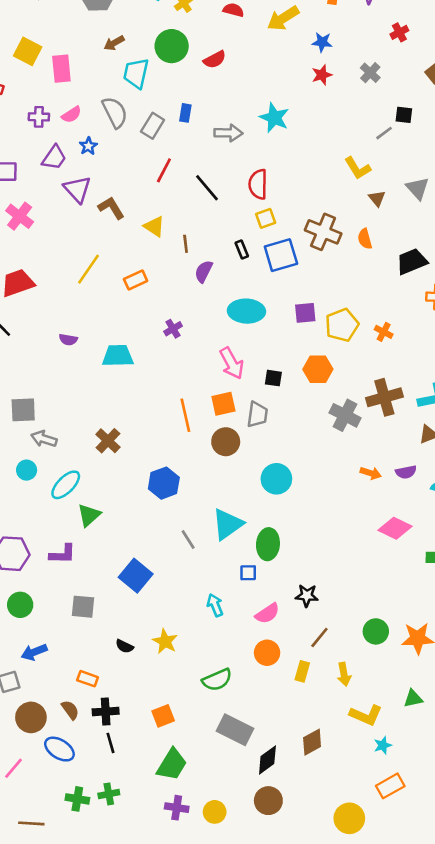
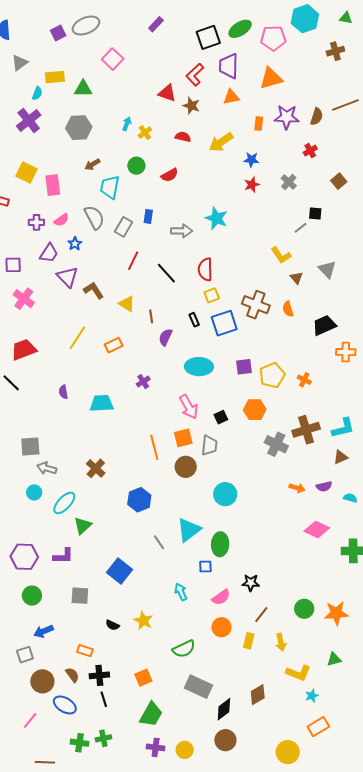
green circle: (172, 46) -> (136, 166), size x0.7
purple semicircle: (68, 340) -> (63, 392), turned 72
black square: (273, 378) -> (221, 417), turned -32

